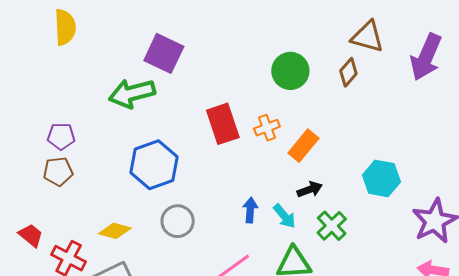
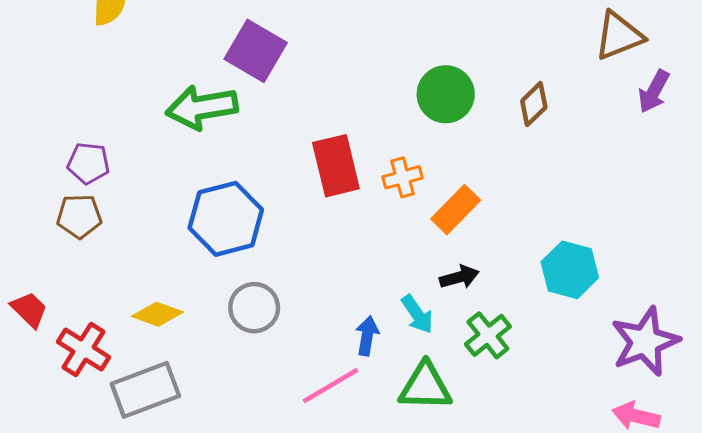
brown triangle: (367, 37) -> (619, 36), moved, turned -42
purple arrow: (426, 57) -> (654, 91), size x0.6
blue arrow: (250, 210) -> (367, 336), moved

